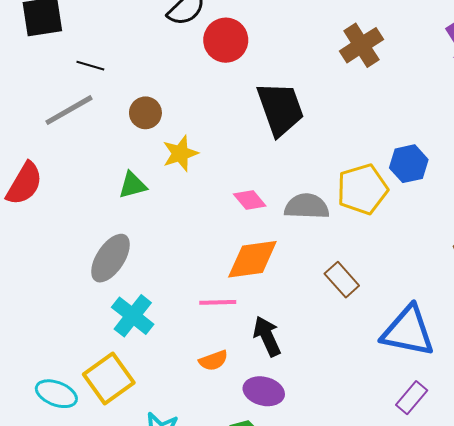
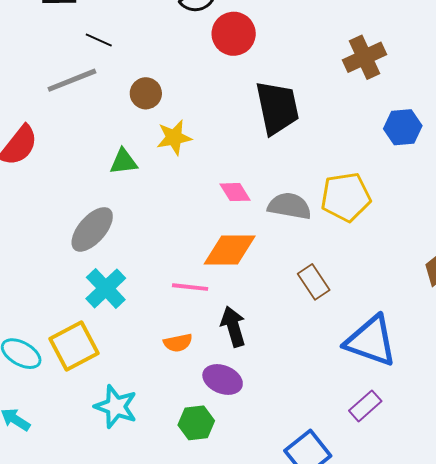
blue hexagon: (409, 164) -> (403, 127), moved

